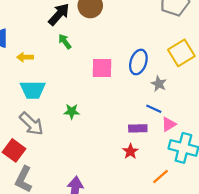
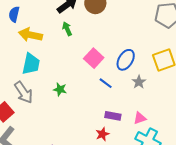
yellow arrow: (25, 57) -> (30, 35), size x1.6
pink square: (102, 68) -> (94, 58), turned 30
cyan trapezoid: (33, 90) -> (31, 64), turned -90
blue line: (154, 109) -> (106, 83), moved

